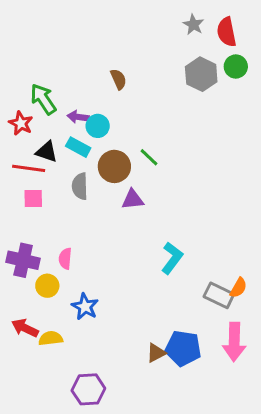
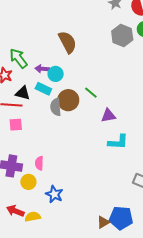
brown semicircle: (118, 79) -> (67, 42), size x1.6
gray semicircle: (80, 186) -> (56, 107), moved
purple triangle: (133, 199) -> (108, 116), moved
cyan L-shape: (172, 258) -> (118, 142), moved, turned 60

